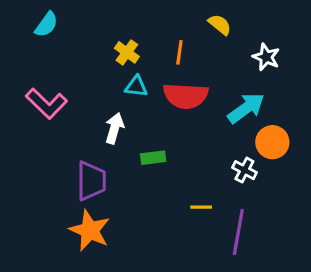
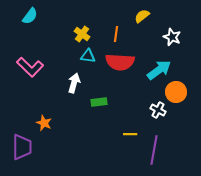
yellow semicircle: (220, 25) -> (142, 16), turned -77
purple trapezoid: (91, 181) -> (22, 147), moved
orange star: (90, 230) -> (44, 123), moved, size x0.6

